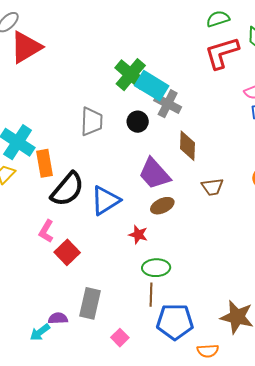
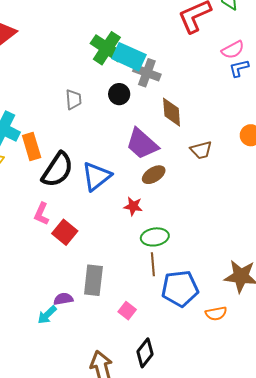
gray trapezoid: (92, 121) -> (73, 99), size x0.7

